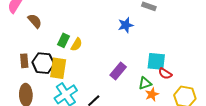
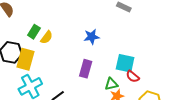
blue star: (126, 25) -> (92, 37), moved
purple rectangle: (118, 71) -> (86, 69), turned -30

